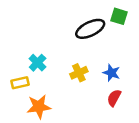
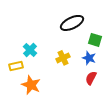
green square: (119, 16) -> (95, 40), moved
orange star: (39, 107) -> (31, 85), turned 30

